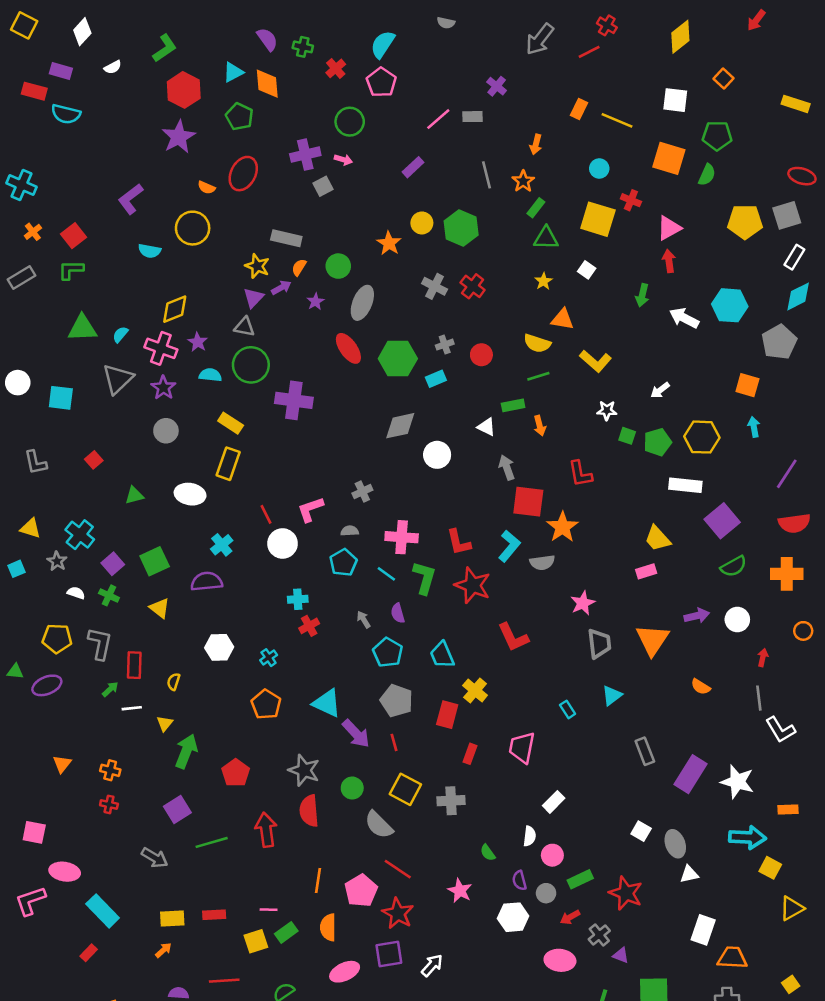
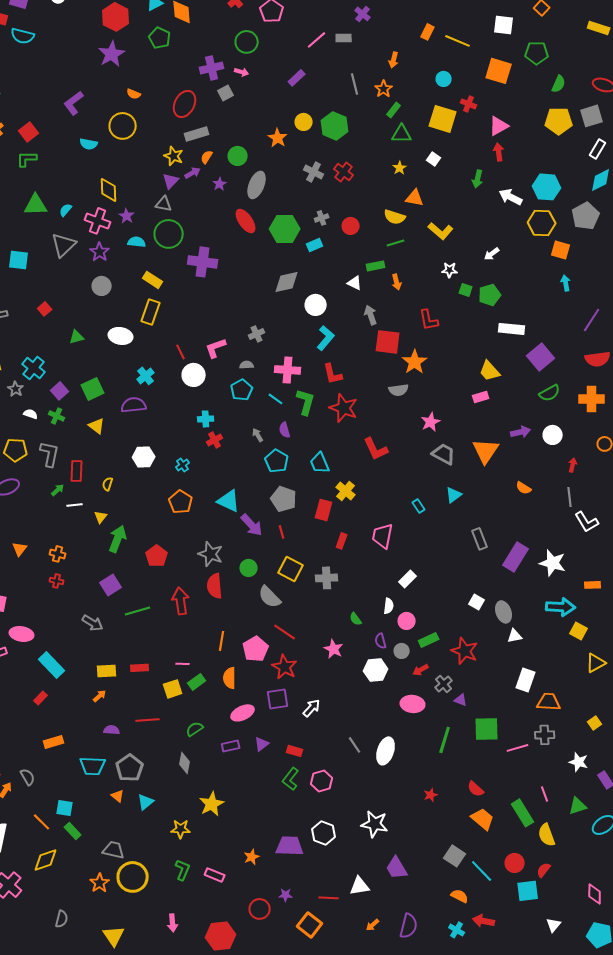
red ellipse: (243, 174) -> (185, 104), moved
green semicircle: (707, 175) -> (559, 84), moved
gray rectangle: (286, 238) -> (197, 134), turned -30
yellow diamond: (175, 309) -> (109, 190), turned -70
yellow hexagon: (702, 437) -> (542, 223), moved
cyan L-shape: (509, 546) -> (326, 338), moved
gray trapezoid: (599, 644) -> (444, 454), turned -55

